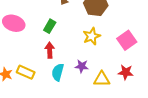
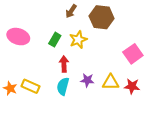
yellow star: (92, 36) -> (78, 40), moved
red arrow: (50, 50) -> (64, 64), moved
yellow triangle: (102, 79) -> (111, 82), moved

